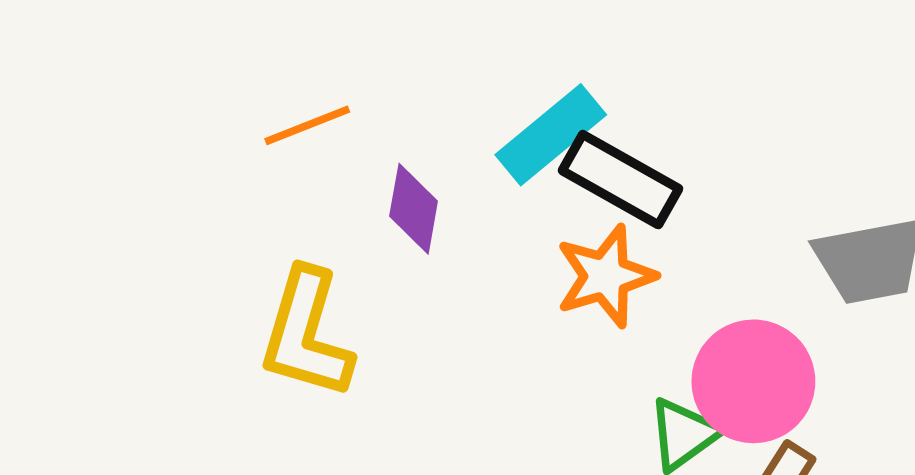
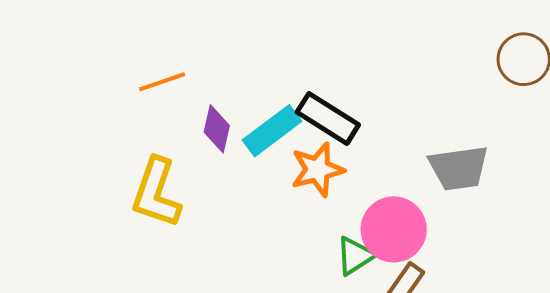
cyan rectangle: (551, 135) -> (272, 131), moved

